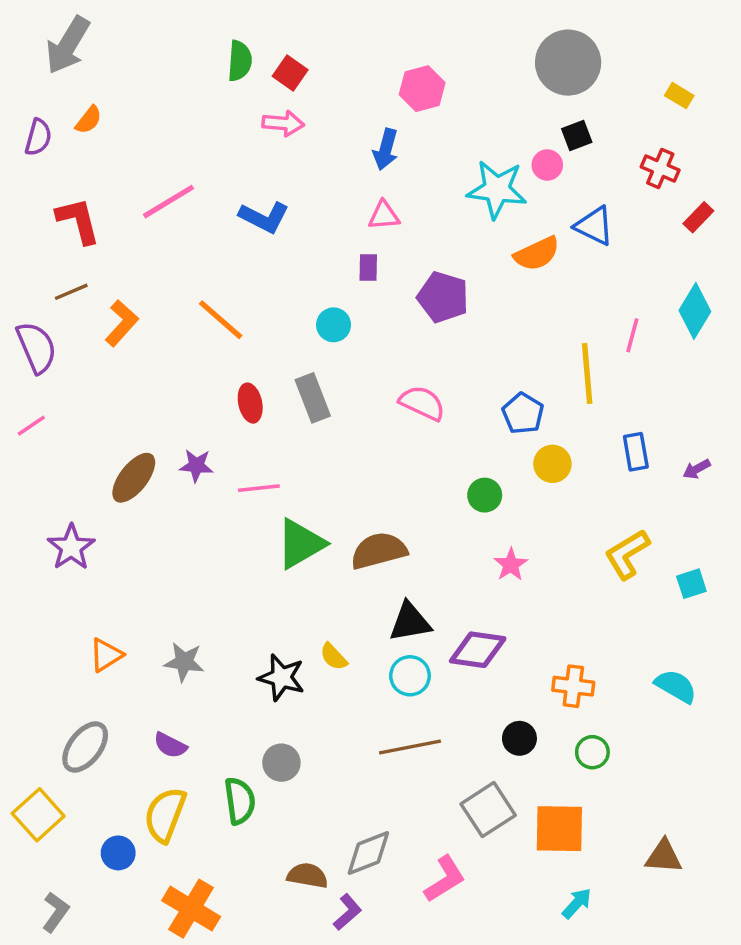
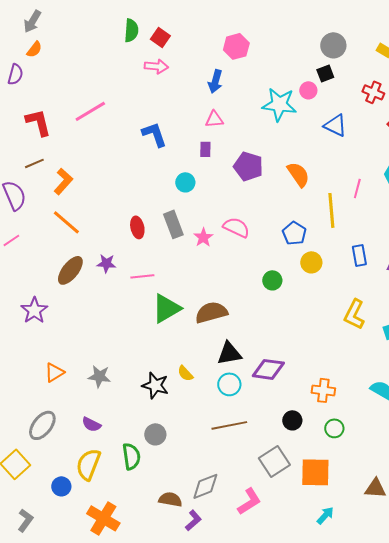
gray arrow: (68, 45) -> (32, 21), size x0.7
gray circle: (568, 63) -> (333, 45), moved, size x0.7
orange semicircle: (89, 120) -> (34, 49), moved
blue L-shape: (264, 217) -> (154, 134), moved, turned -136
orange semicircle: (537, 254) -> (298, 174), moved, turned -100
orange line: (221, 320) -> (66, 222), moved
yellow L-shape: (627, 554) -> (354, 314), turned -32
pink star: (511, 565) -> (203, 237), moved

